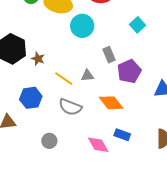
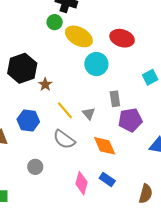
gray triangle: (87, 76) -> (89, 113), turned 40
pink diamond: (98, 145) -> (82, 183), turned 30

